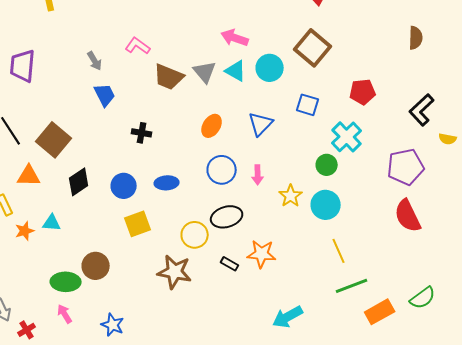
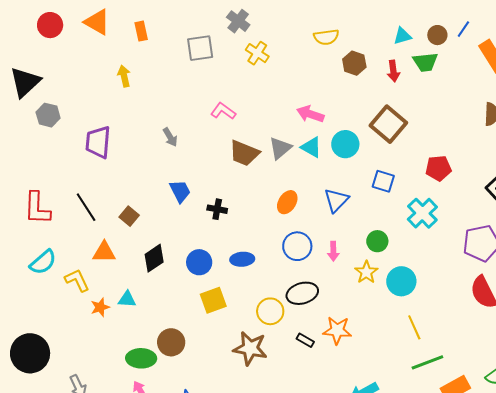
pink L-shape: (138, 46) -> (223, 111), moved
gray triangle: (205, 72) -> (280, 148), turned 30
blue trapezoid: (105, 95) -> (180, 191), moved
brown square: (54, 140) -> (129, 216), size x0.6
green circle: (327, 165) -> (377, 241), moved

